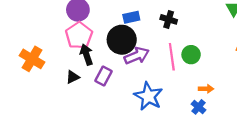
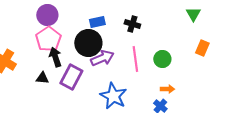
green circle: (191, 55) -> (162, 59), moved
purple rectangle: (104, 76) -> (71, 77), size x1.4
black triangle: (73, 77) -> (42, 78), turned 32

